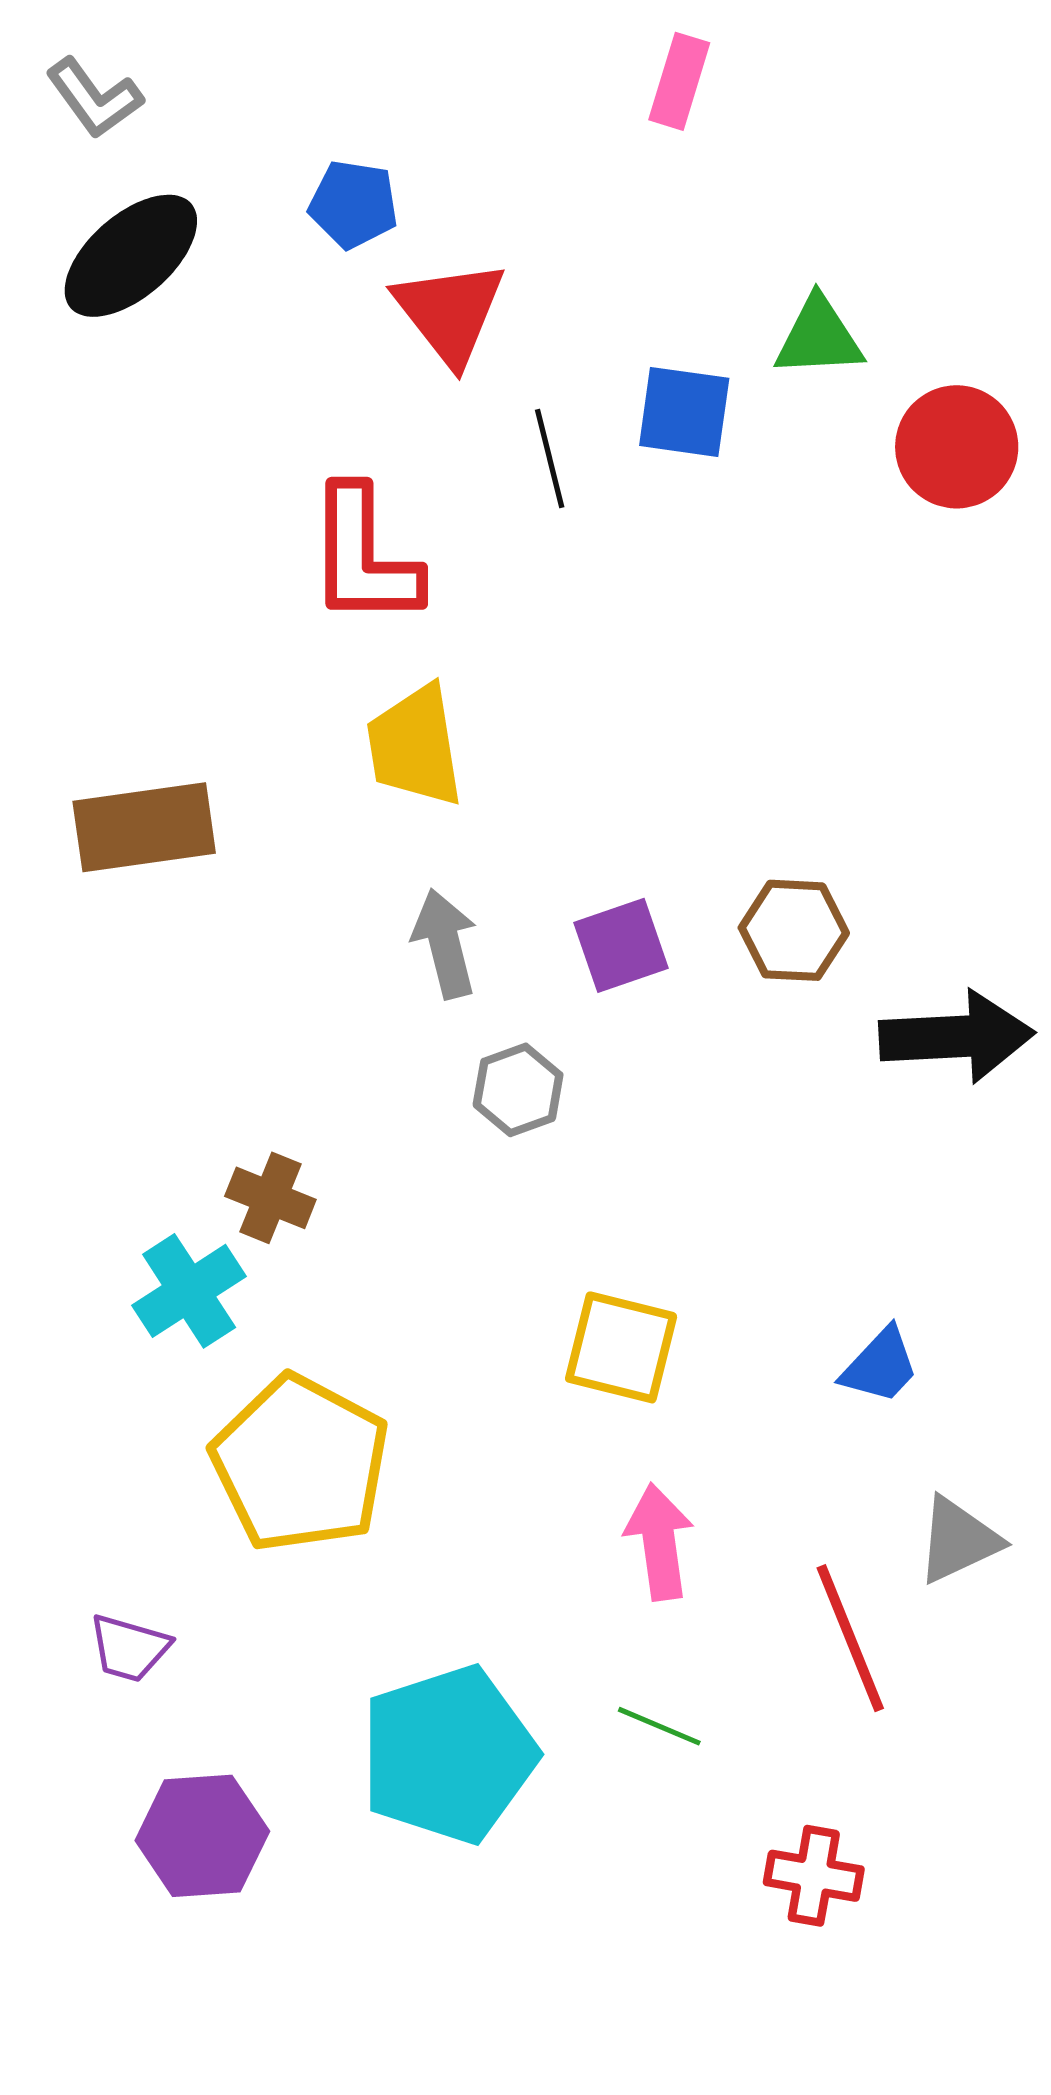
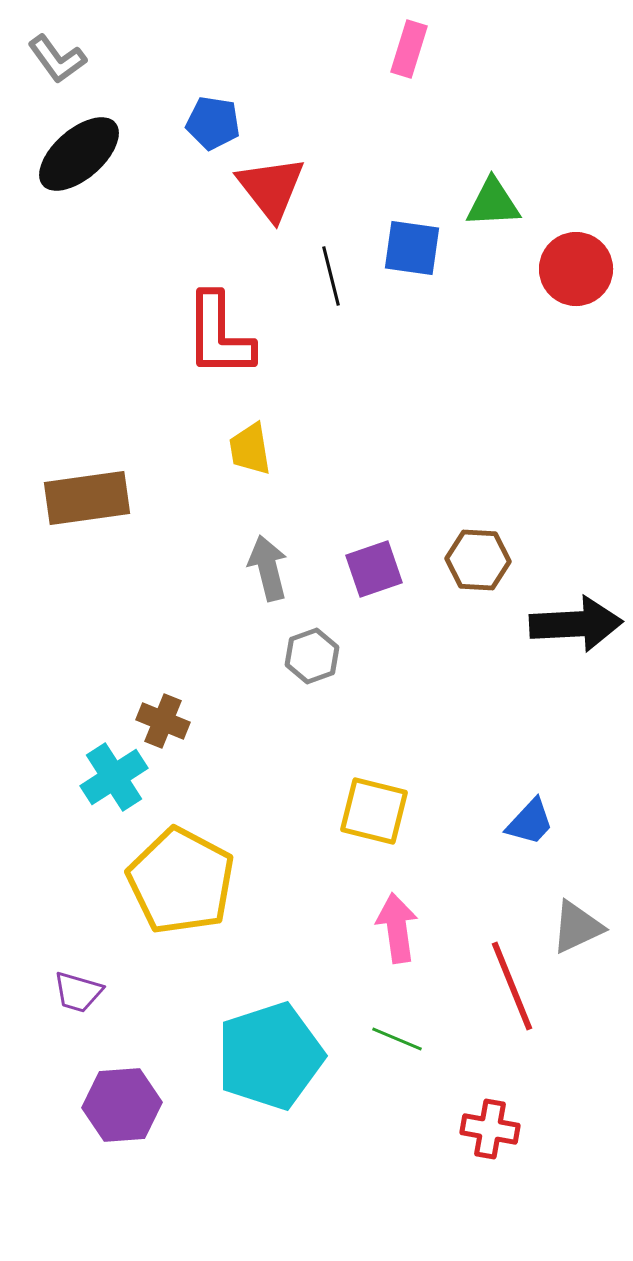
yellow trapezoid: (415, 746) -> (250, 449), size x0.7

